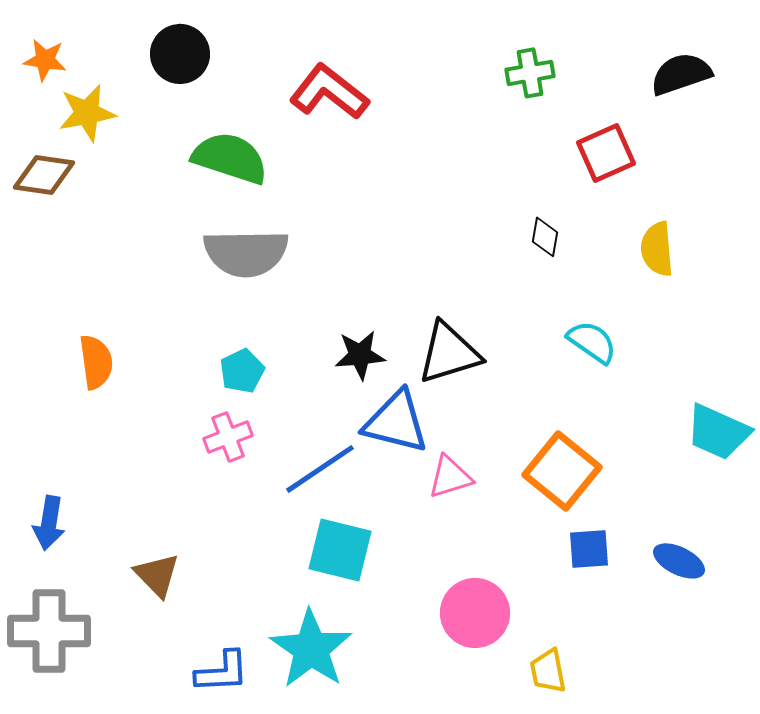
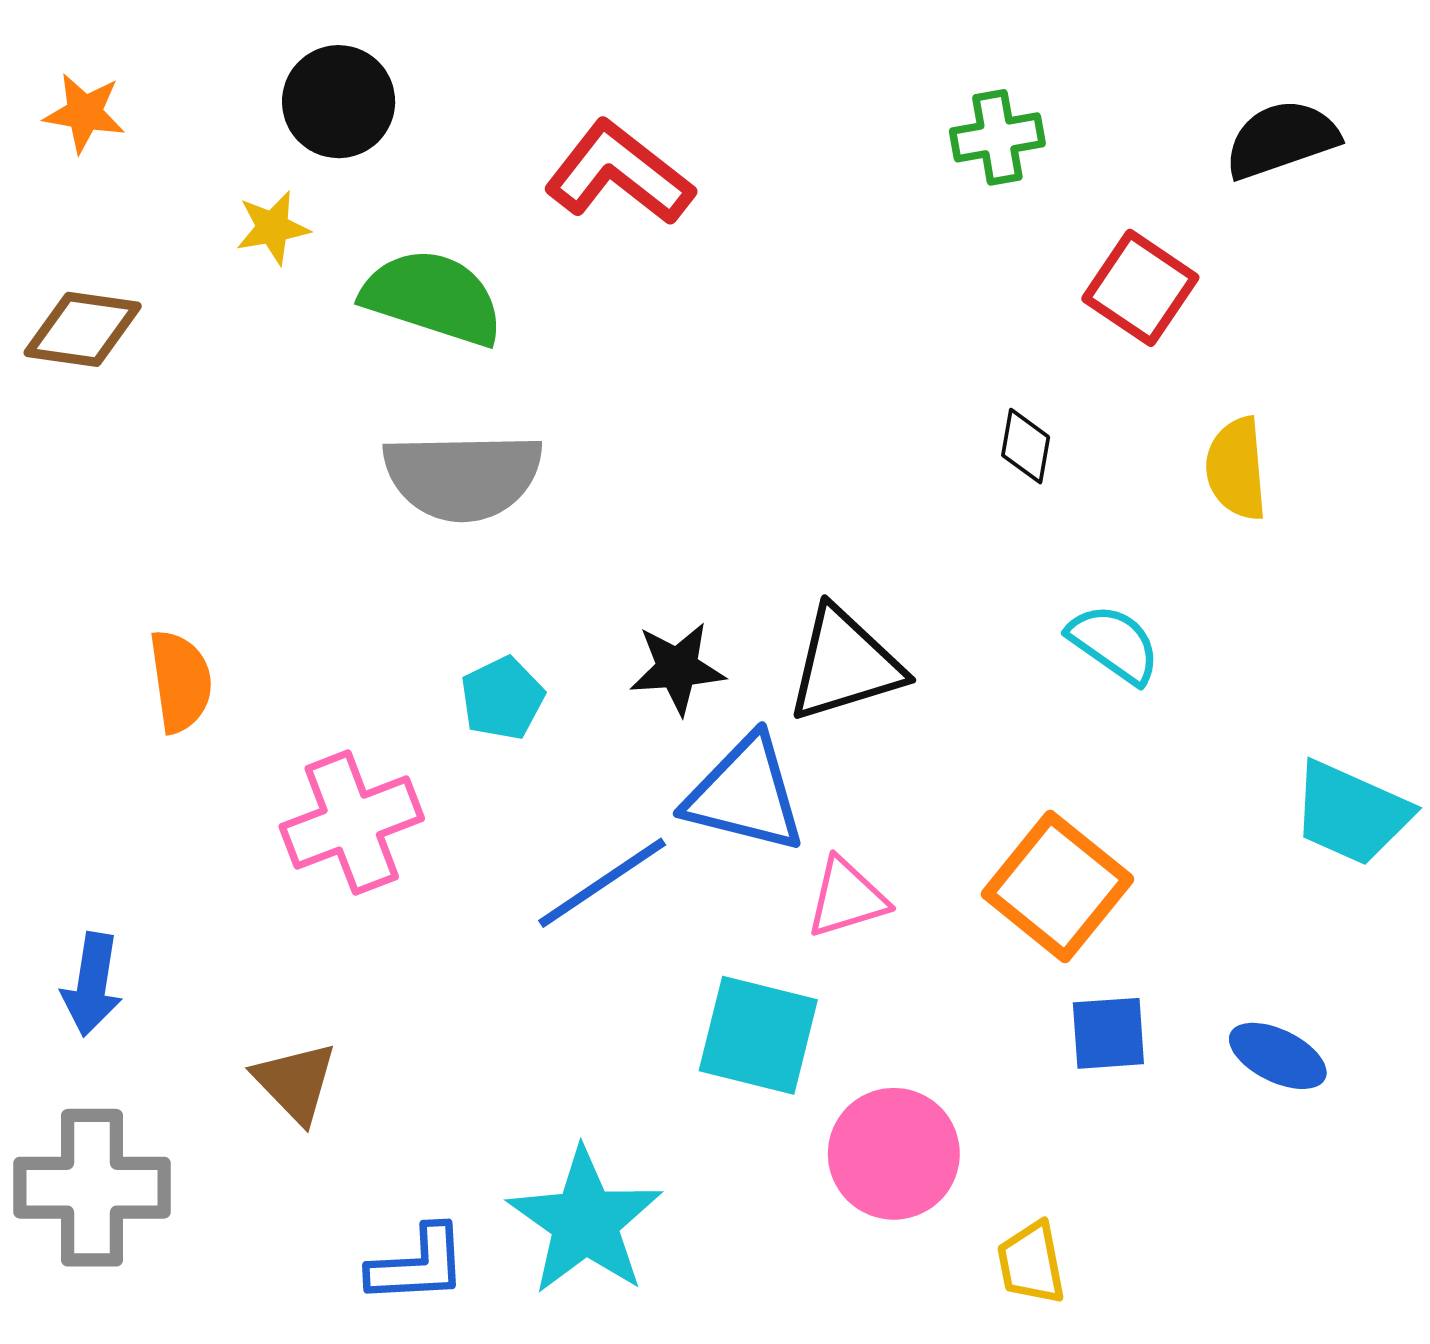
yellow star: (87, 113) -> (273, 228), moved, size x0.7
red square: (606, 153) -> (1140, 288), turned -32
cyan pentagon: (242, 371) -> (502, 698), moved
pink cross: (228, 437) -> (352, 823), moved, size x1.5
cyan square: (340, 550) -> (758, 1035), moved

